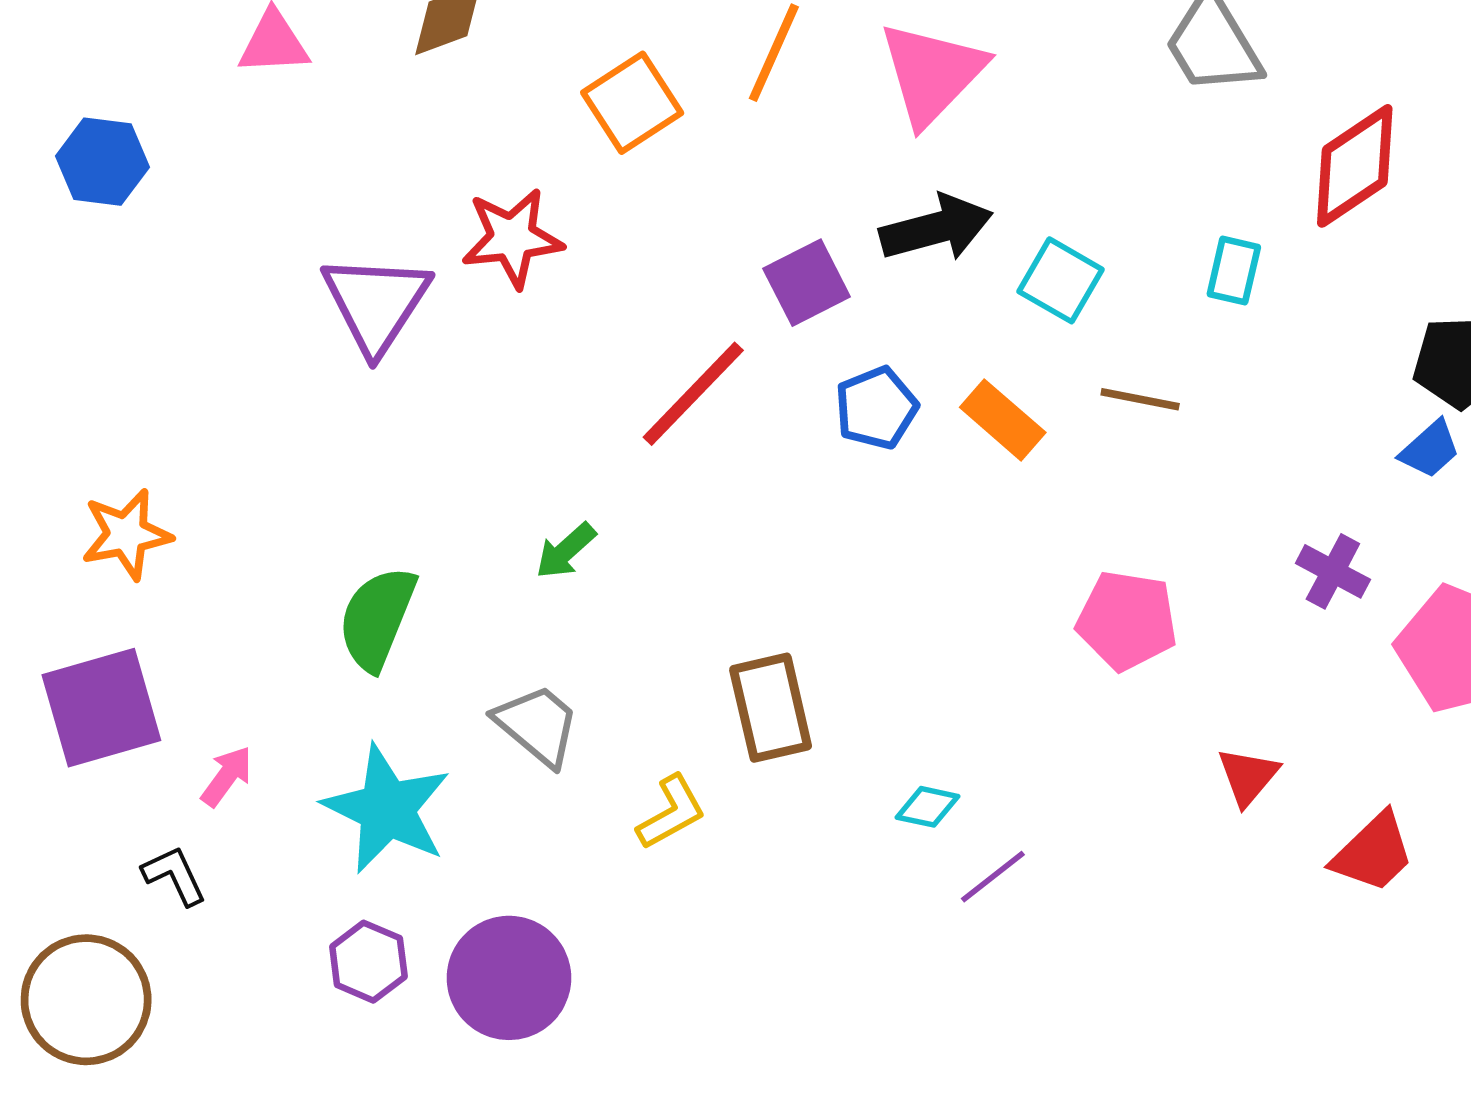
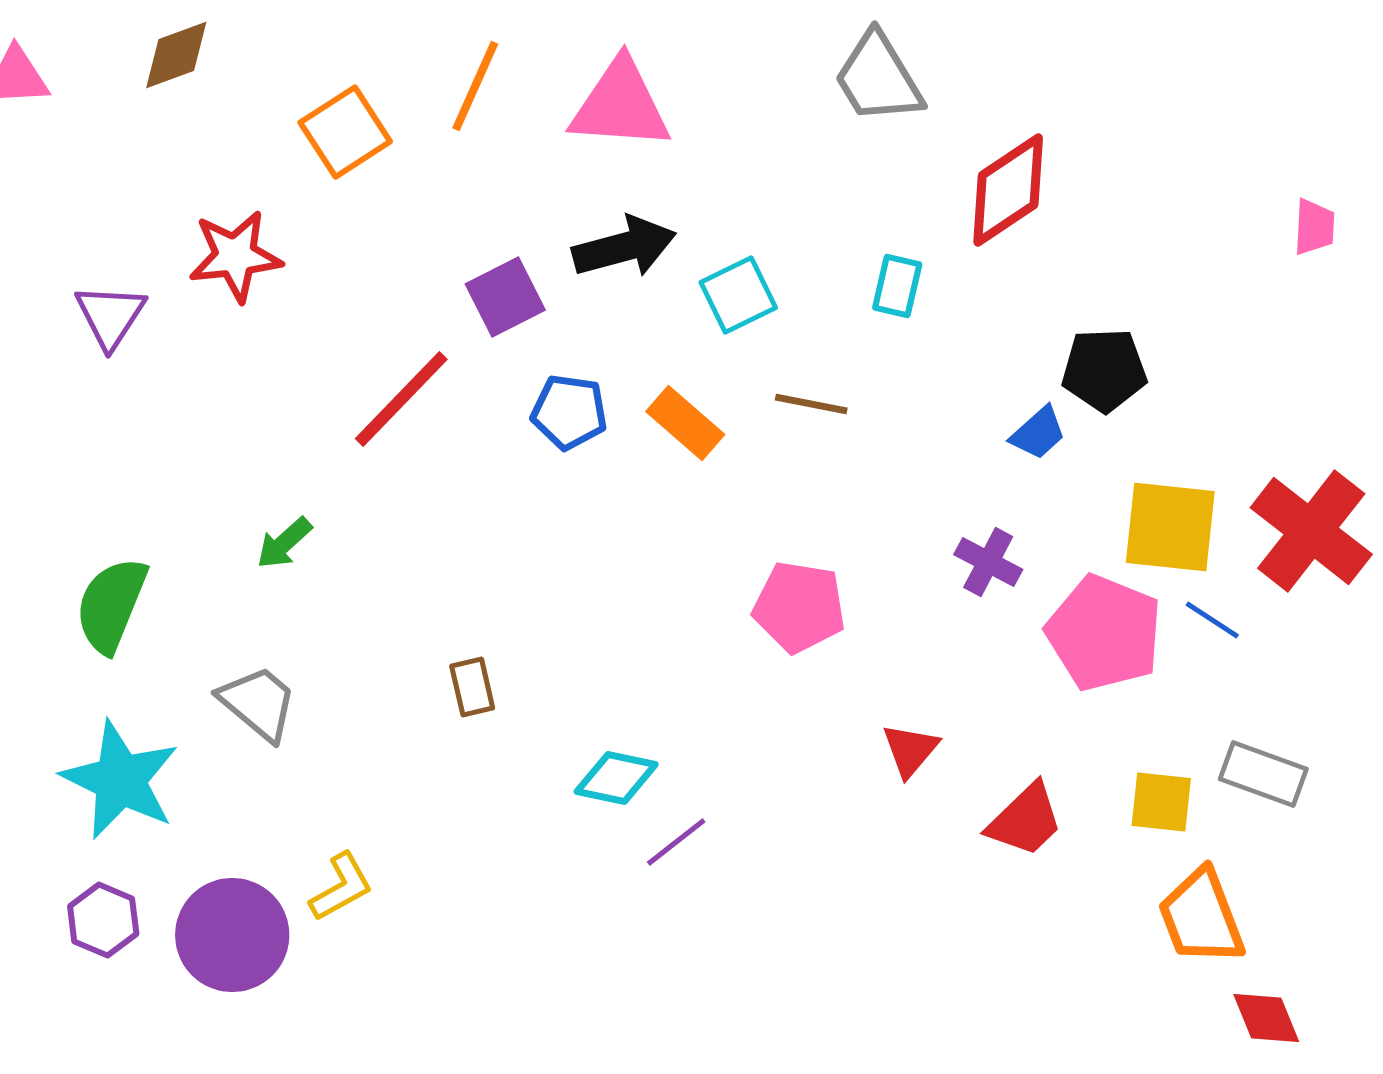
pink triangle: (932, 73) -> (620, 105), turned 50
cyan square: (1060, 280) -> (738, 295), turned 34
purple triangle: (376, 303) -> (110, 316), size x0.7
blue pentagon: (876, 408) -> (569, 412), turned 30
blue trapezoid: (1430, 449) -> (1038, 433), moved
brown rectangle: (771, 708) -> (472, 687), size x0.6
cyan diamond: (928, 807) -> (616, 778), size x1.4
yellow L-shape: (671, 812) -> (341, 887), moved

